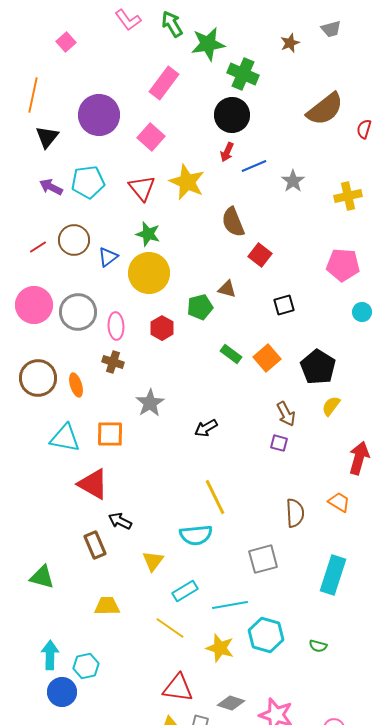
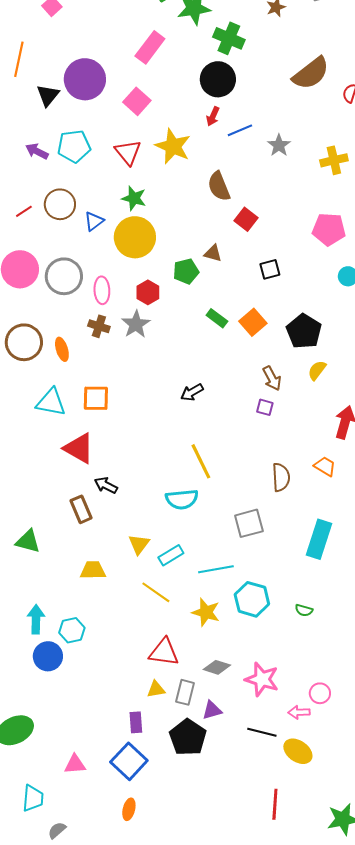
black triangle: (47, 137) -> (48, 95), moved
gray star: (150, 403) -> (136, 324), moved
yellow triangle: (153, 561) -> (139, 544), moved

